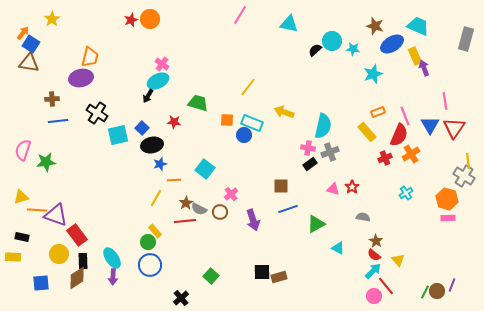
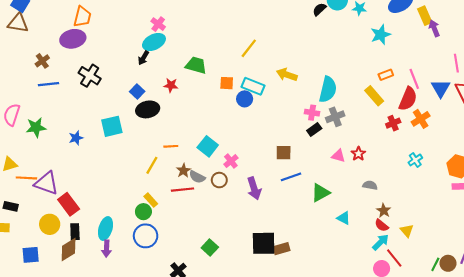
brown cross: (52, 99) -> (42, 61), turned -32
cyan square: (118, 135) -> (112, 126), moved
blue star: (160, 164) -> (76, 138), moved
cyan square: (205, 169) -> (208, 146), moved
cyan ellipse: (112, 258) -> (105, 229), turned 50
black square: (262, 272) -> (264, 243), size x1.4

